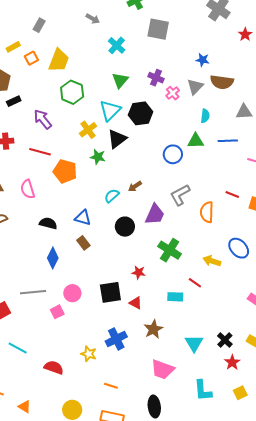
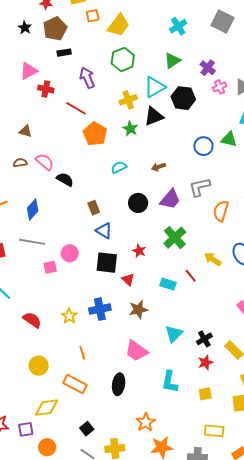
pink semicircle: (28, 189) -> (45, 162), moved, turned 132
cyan semicircle: (112, 196) -> (119, 167), moved
blue triangle: (83, 218) -> (104, 231), moved
blue diamond: (53, 258) -> (33, 209), moved
orange line: (111, 386) -> (82, 353), turned 40

